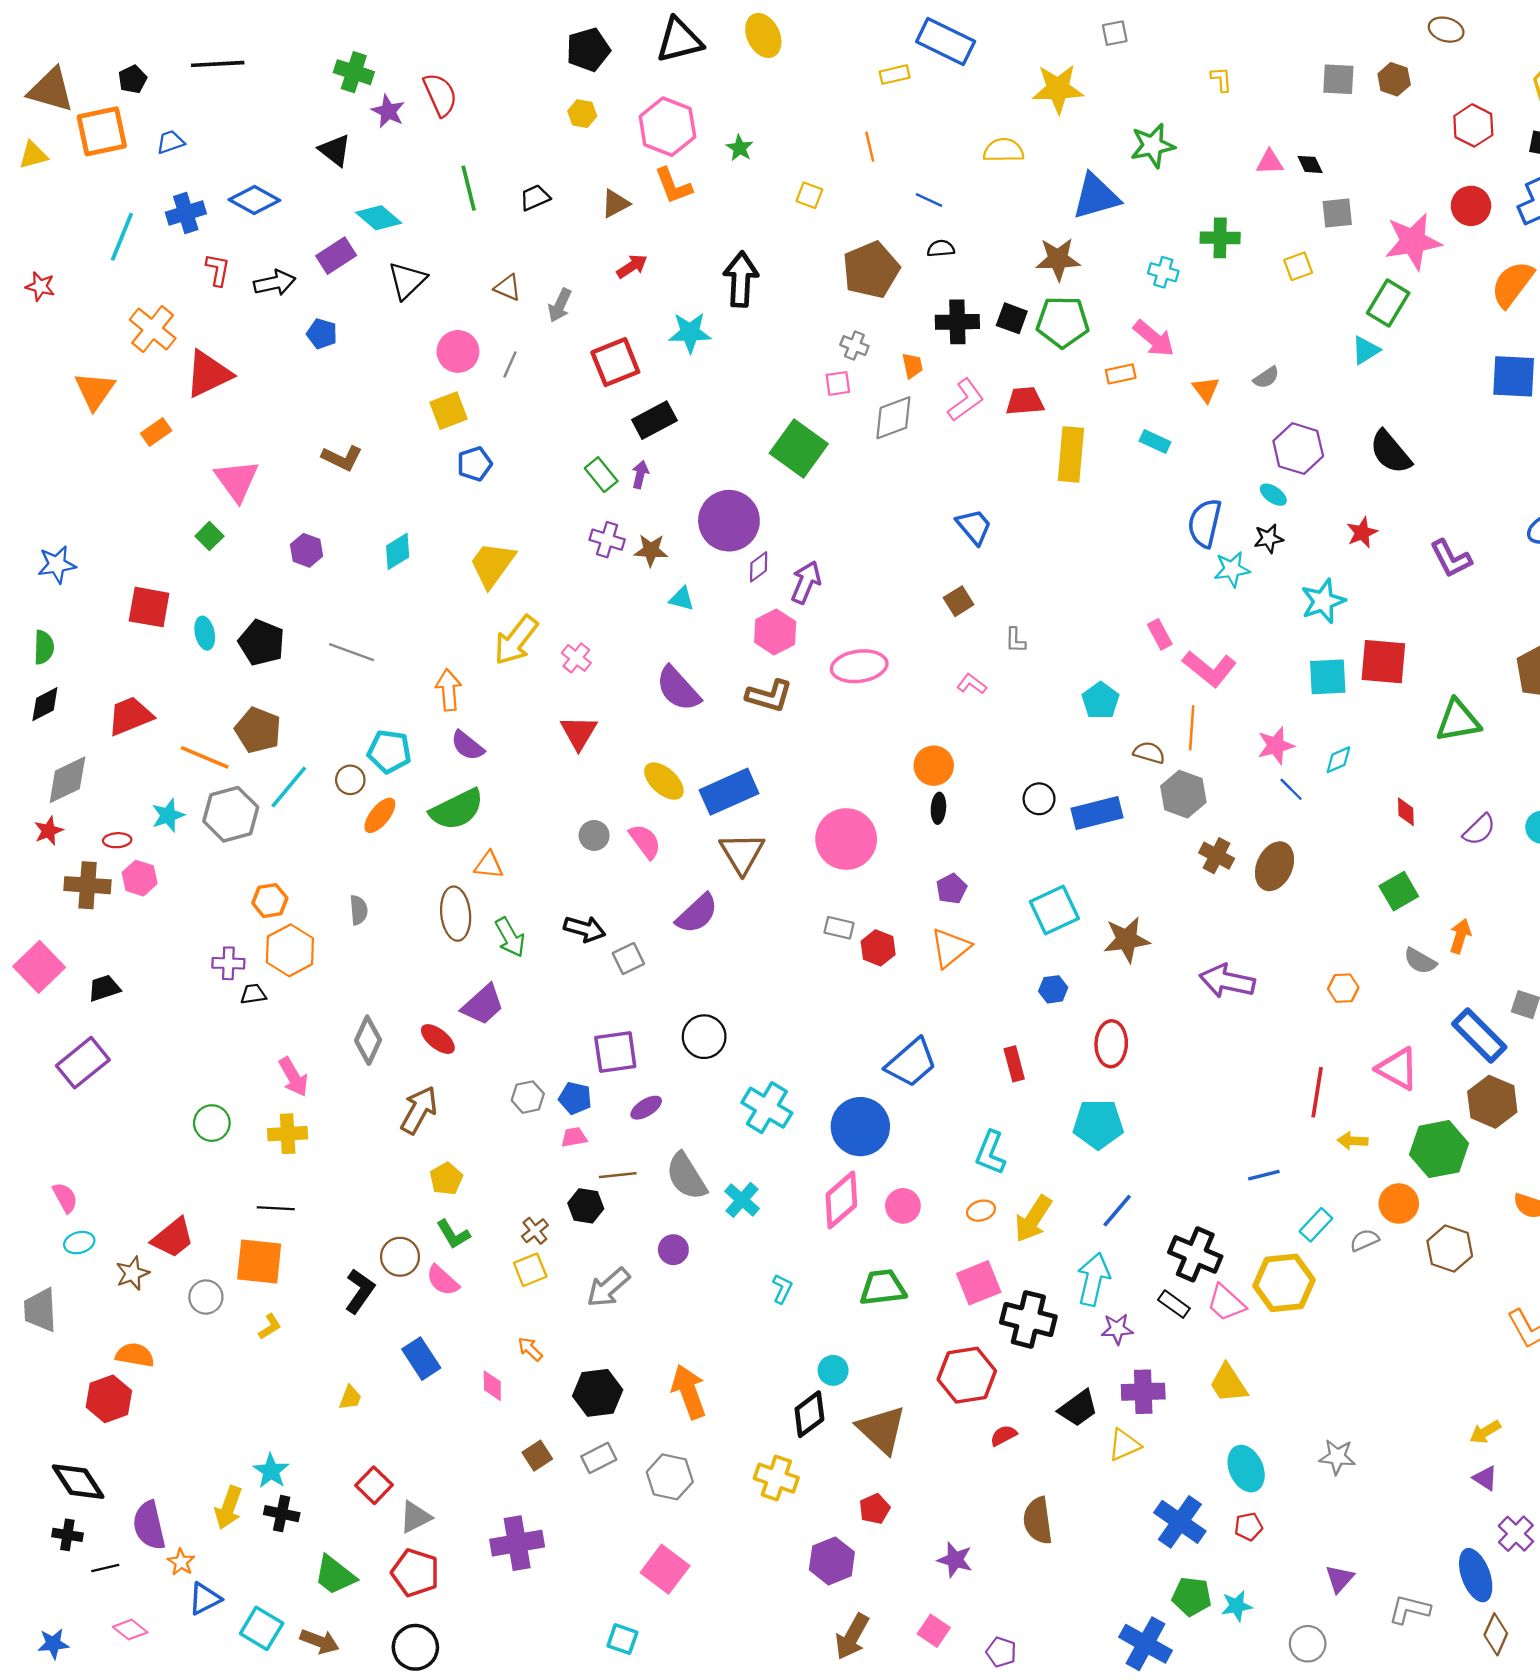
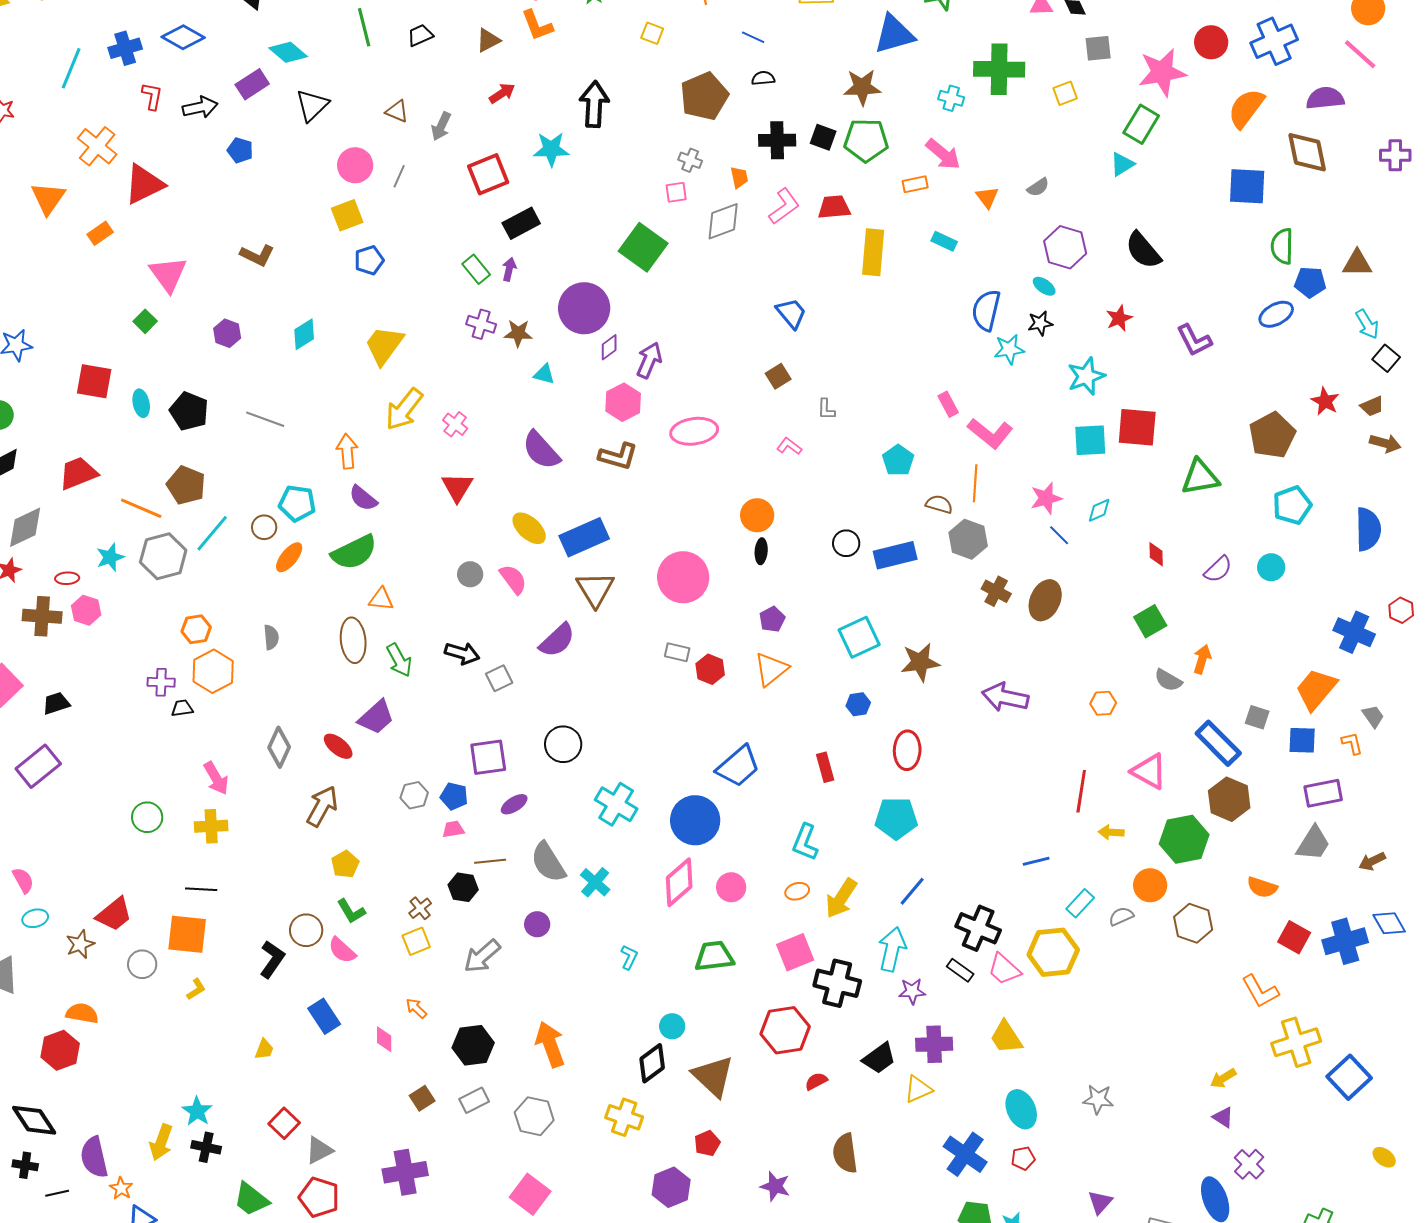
green cross: (1220, 238) -> (999, 69), size x1.5

